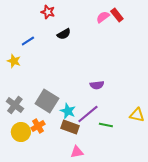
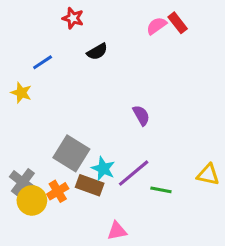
purple semicircle: (97, 85) -> (141, 115), moved, turned -112
gray cross: (15, 105) -> (23, 182), moved
brown rectangle: (70, 127) -> (90, 185), moved

